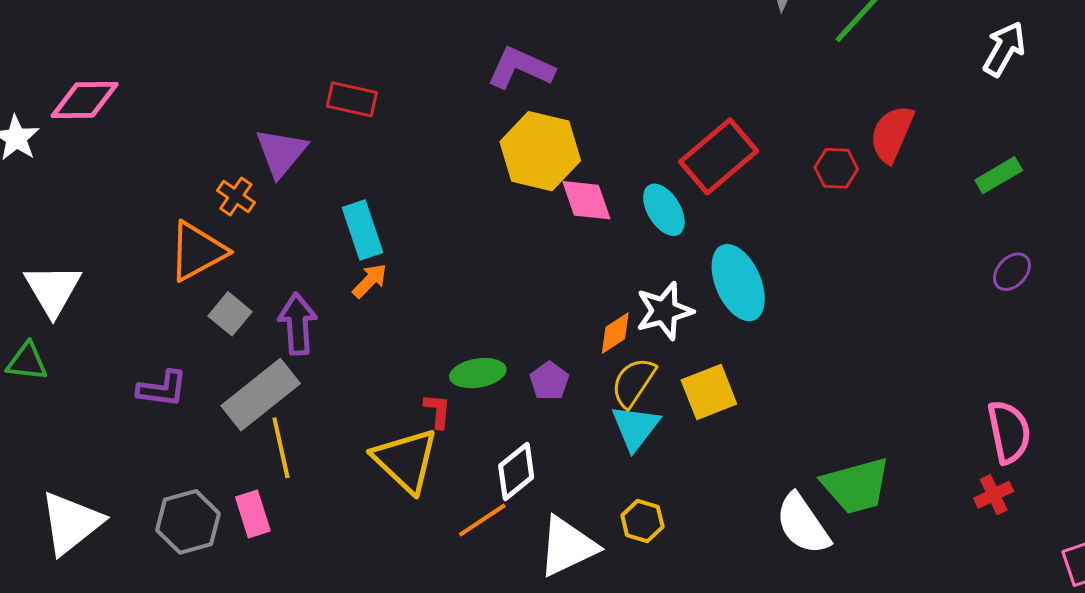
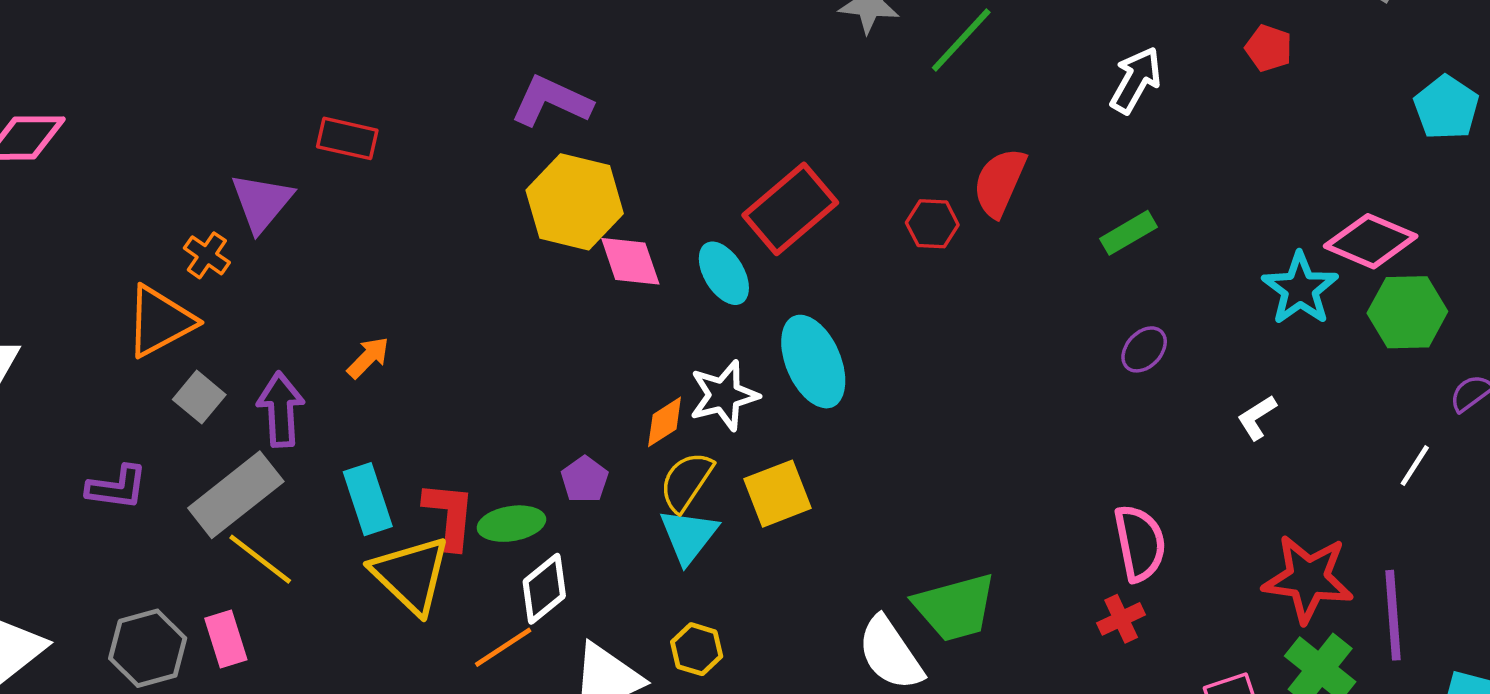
cyan rectangle: (363, 230) -> (368, 499), moved
green ellipse: (478, 373) -> (511, 524), moved
red L-shape: (437, 411) -> (449, 515), size x1.6
yellow line: (281, 448) -> (260, 559), turned -40

